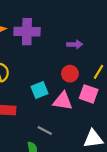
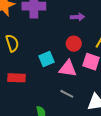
gray line: (45, 130) -> (67, 94), moved

